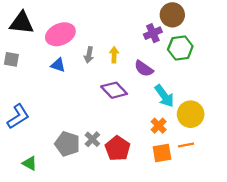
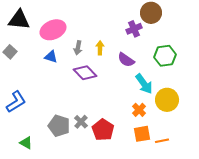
green hexagon: (180, 48) -> (165, 56), moved
gray square: (11, 59) -> (10, 52), turned 32
purple diamond: (114, 90) -> (85, 73), moved
orange line: (186, 145) -> (162, 141), moved

